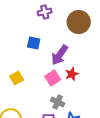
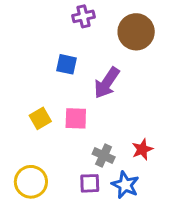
red star: (72, 74) -> (142, 149), moved
pink square: (53, 78) -> (76, 118), moved, turned 35

